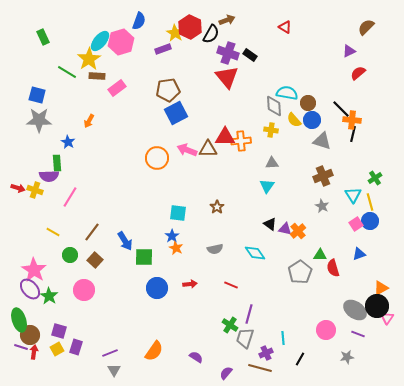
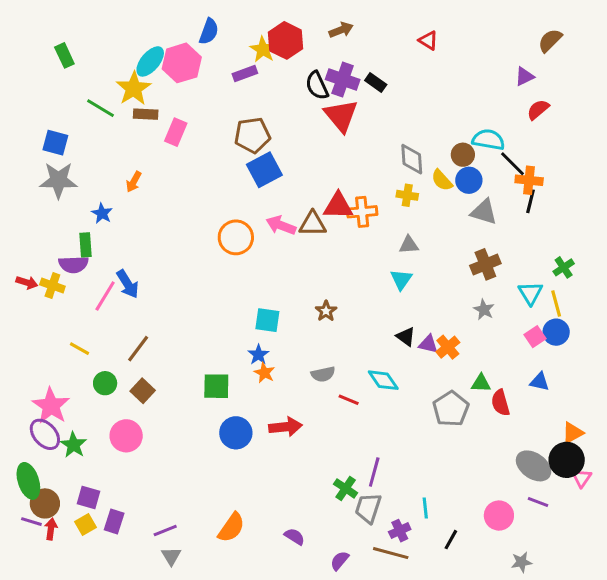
black semicircle: (211, 34) -> (317, 86), moved, turned 126
pink rectangle: (117, 88) -> (176, 132), turned -30
cyan semicircle: (287, 93) -> (488, 140), moved
blue arrow: (125, 241) -> (128, 284), moved
blue triangle: (359, 254) -> (540, 382), turned 32
red arrow: (190, 284) -> (285, 427), size x1.5
red line: (231, 285) -> (349, 400), moved
pink circle: (326, 330) -> (499, 516), moved
gray star: (347, 357) -> (521, 562), moved

